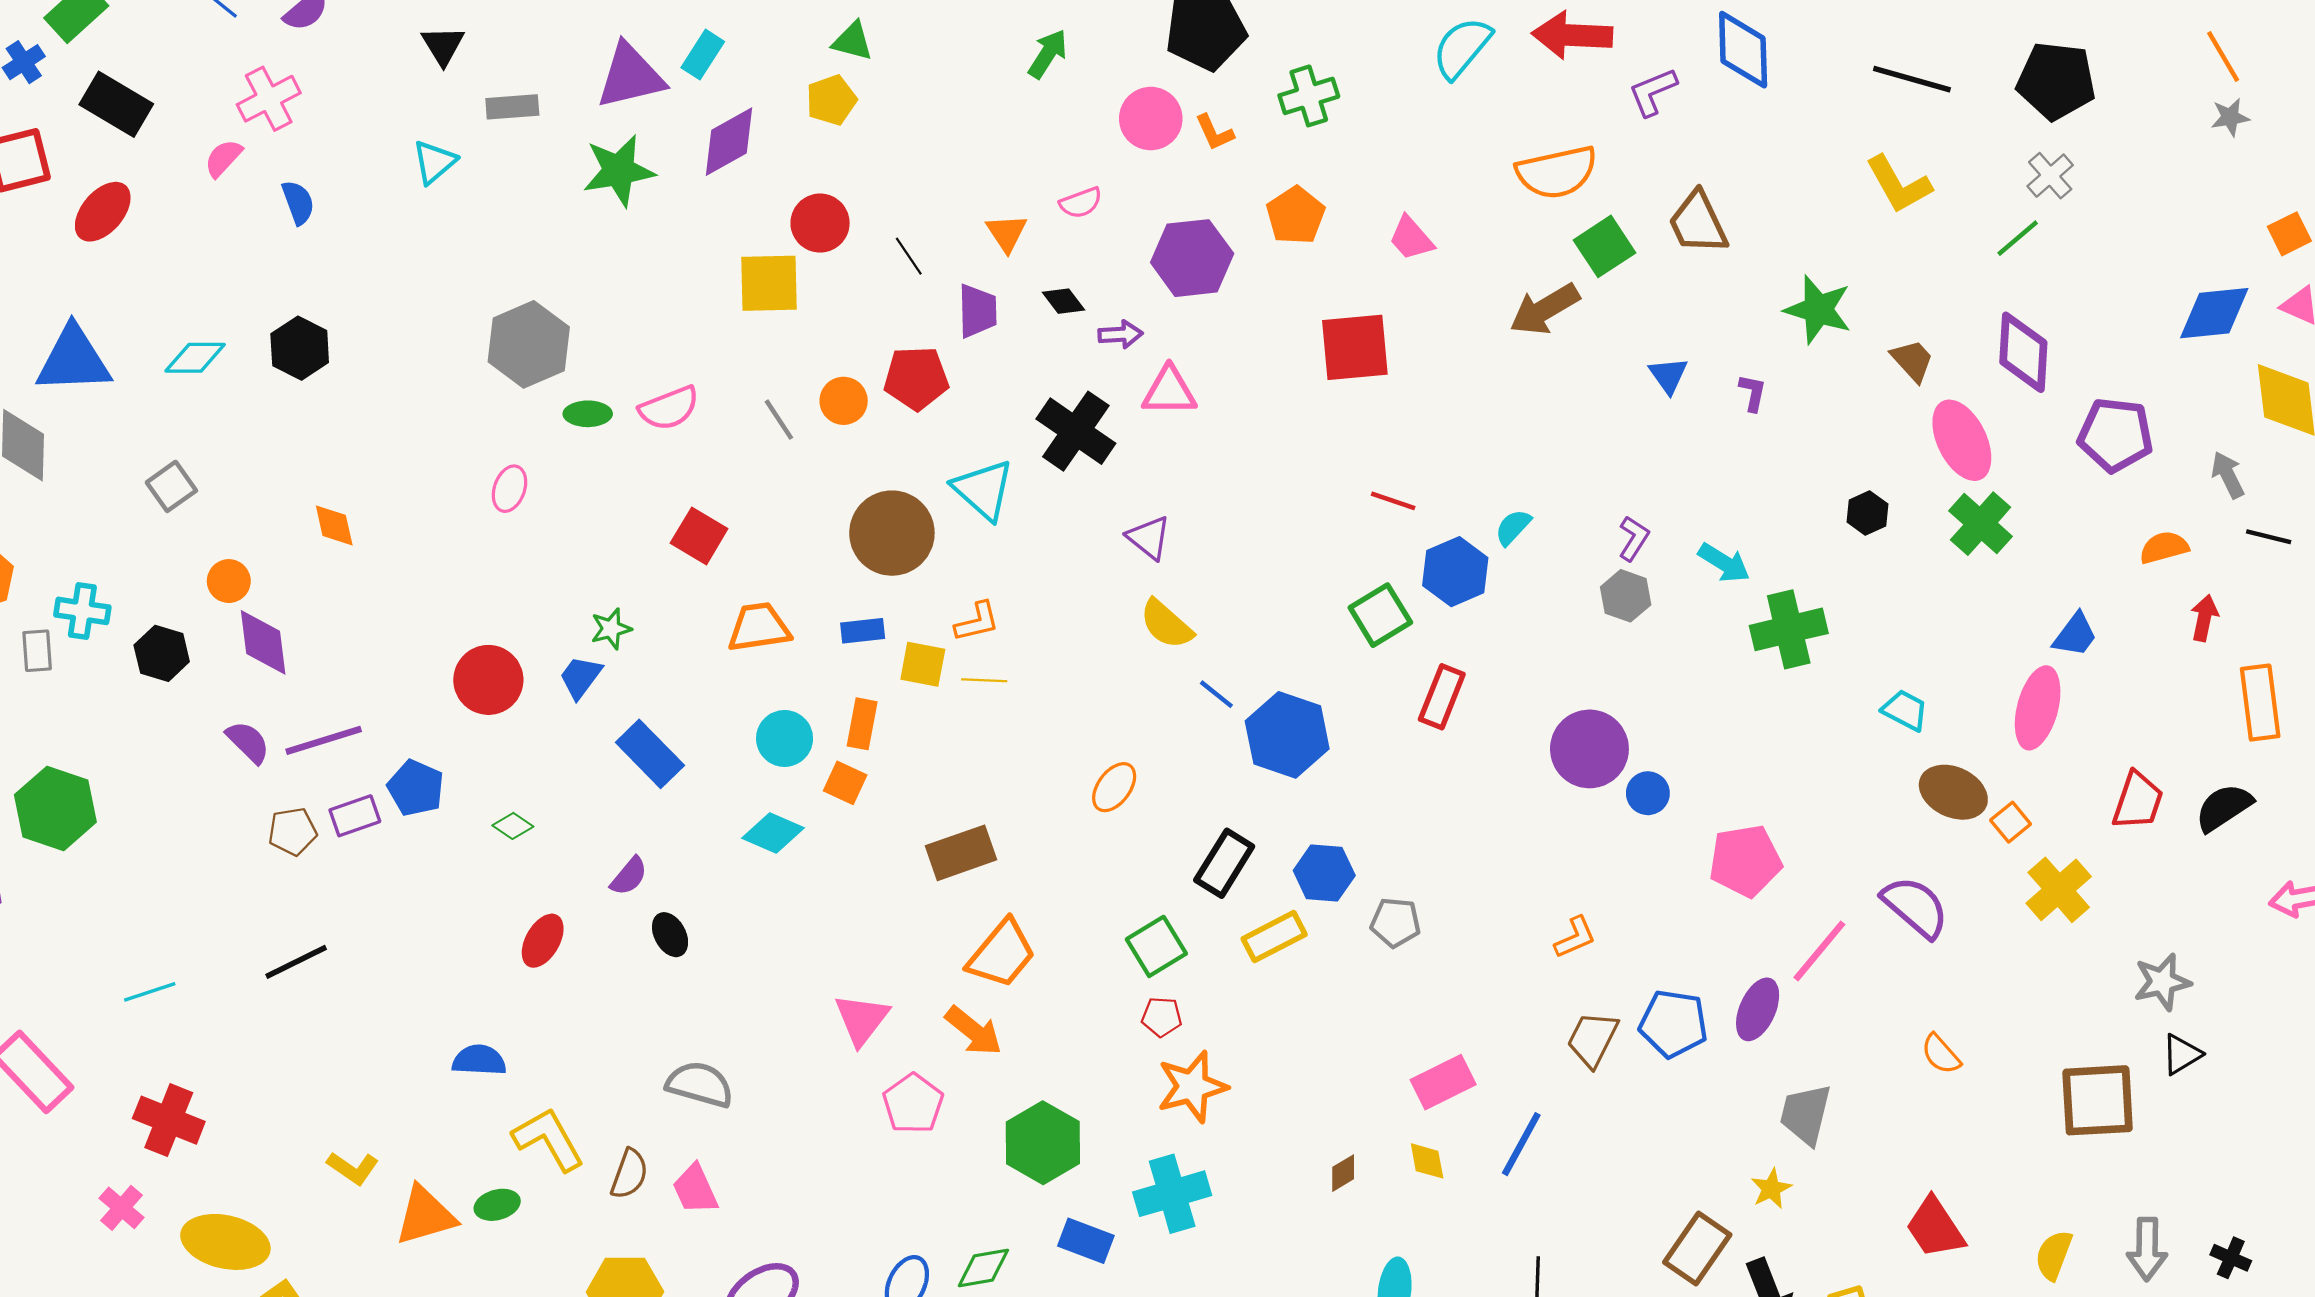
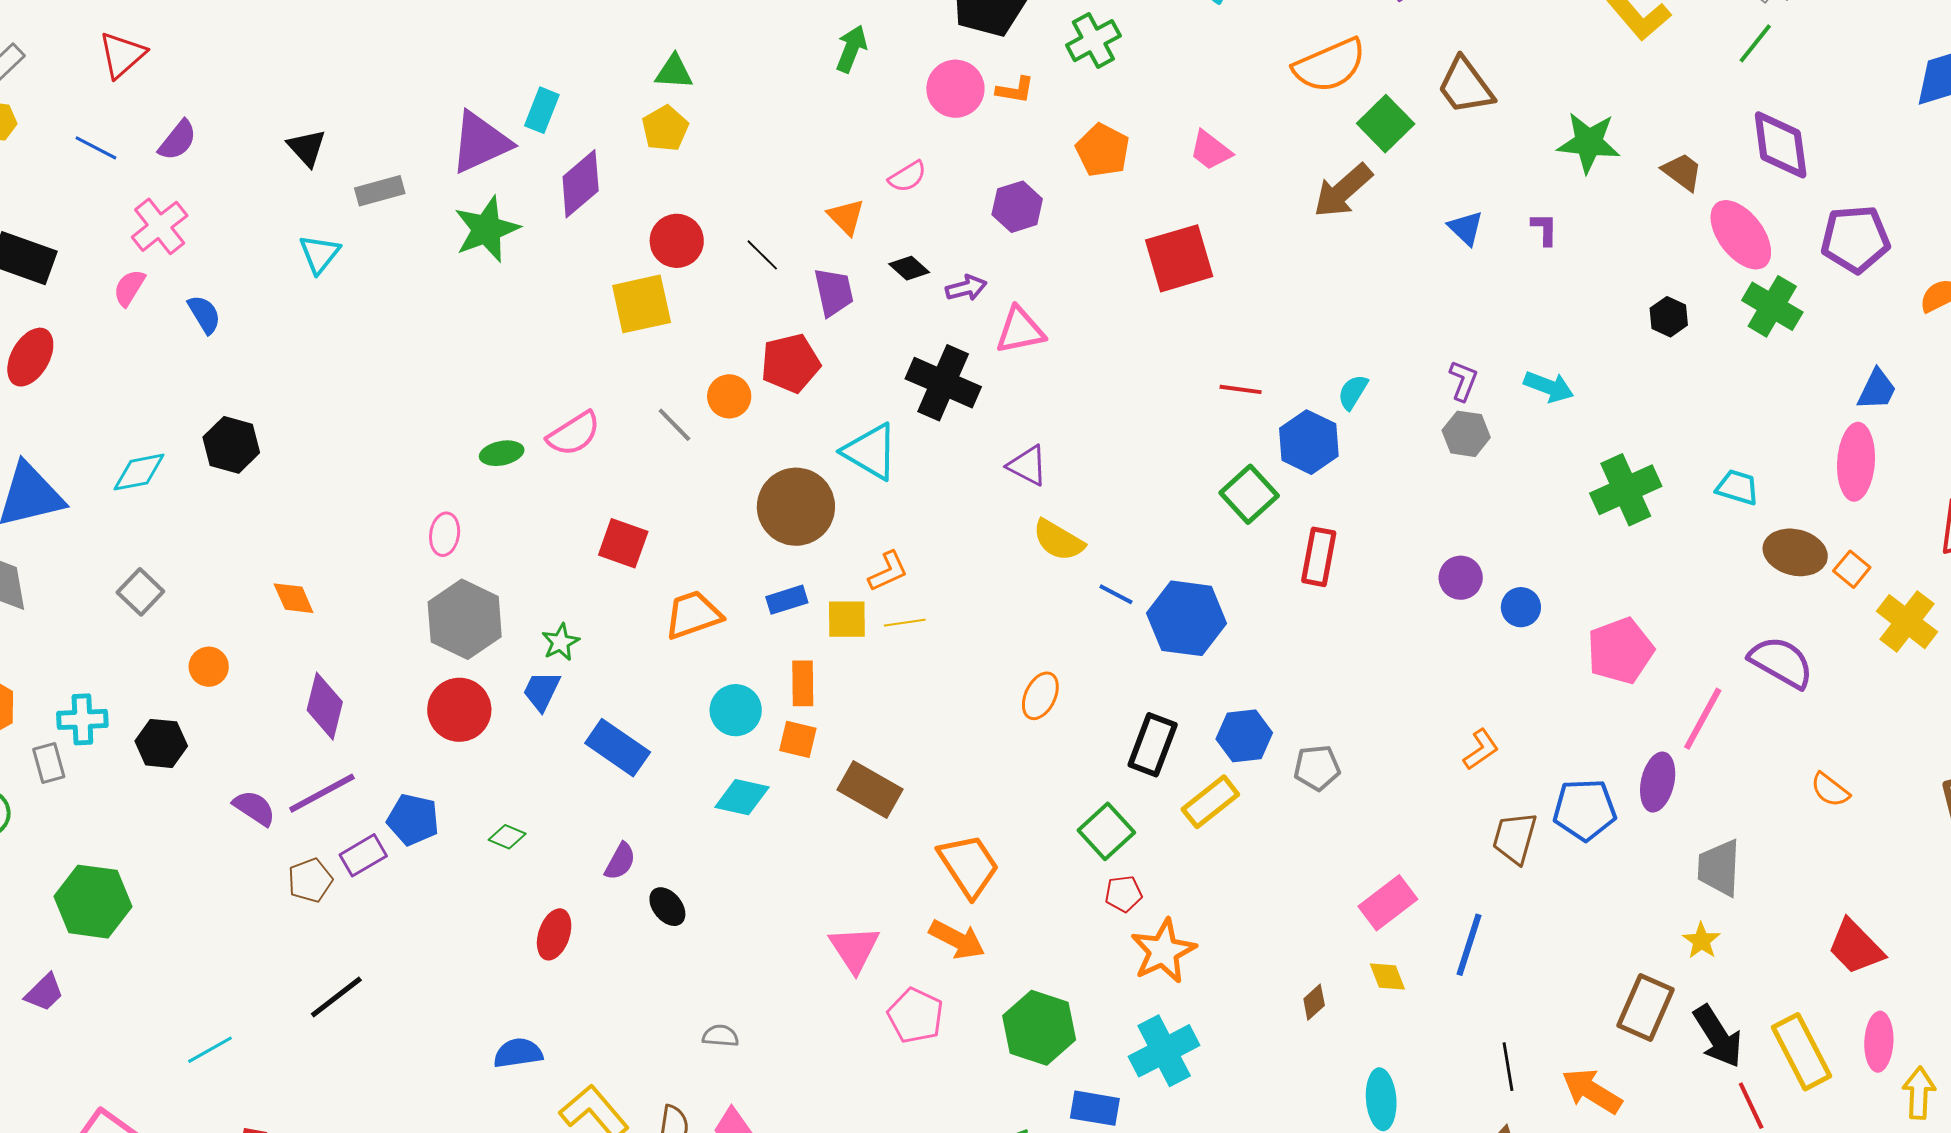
orange L-shape: (1214, 133) -> (1015, 90), turned -45
purple hexagon: (1192, 258) -> (1017, 207), size x0.7
gray hexagon: (529, 344) -> (465, 619), moved
purple pentagon: (2115, 435) -> (1855, 239), moved
green cross: (1789, 629) -> (1626, 490), moved
purple diamond: (263, 642) -> (325, 706), moved, turned 32
purple circle: (1589, 749) -> (1461, 578), size x0.6
brown rectangle: (961, 853) -> (870, 790), moved, turned 60
orange trapezoid: (1002, 954) -> (969, 865), turned -62
gray semicircle: (700, 1084) -> (720, 1036), size x0.6

